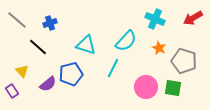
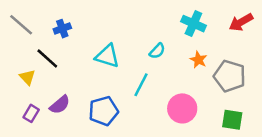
cyan semicircle: (126, 41) -> (157, 51), size x0.6
yellow triangle: (22, 71) -> (27, 77), moved
blue pentagon: (71, 74) -> (104, 111), moved
green square: (173, 88) -> (232, 120), moved
purple rectangle: (12, 91) -> (31, 113), moved, turned 64

